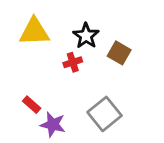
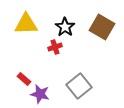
brown square: (119, 53) -> (102, 27), moved, size x1.4

